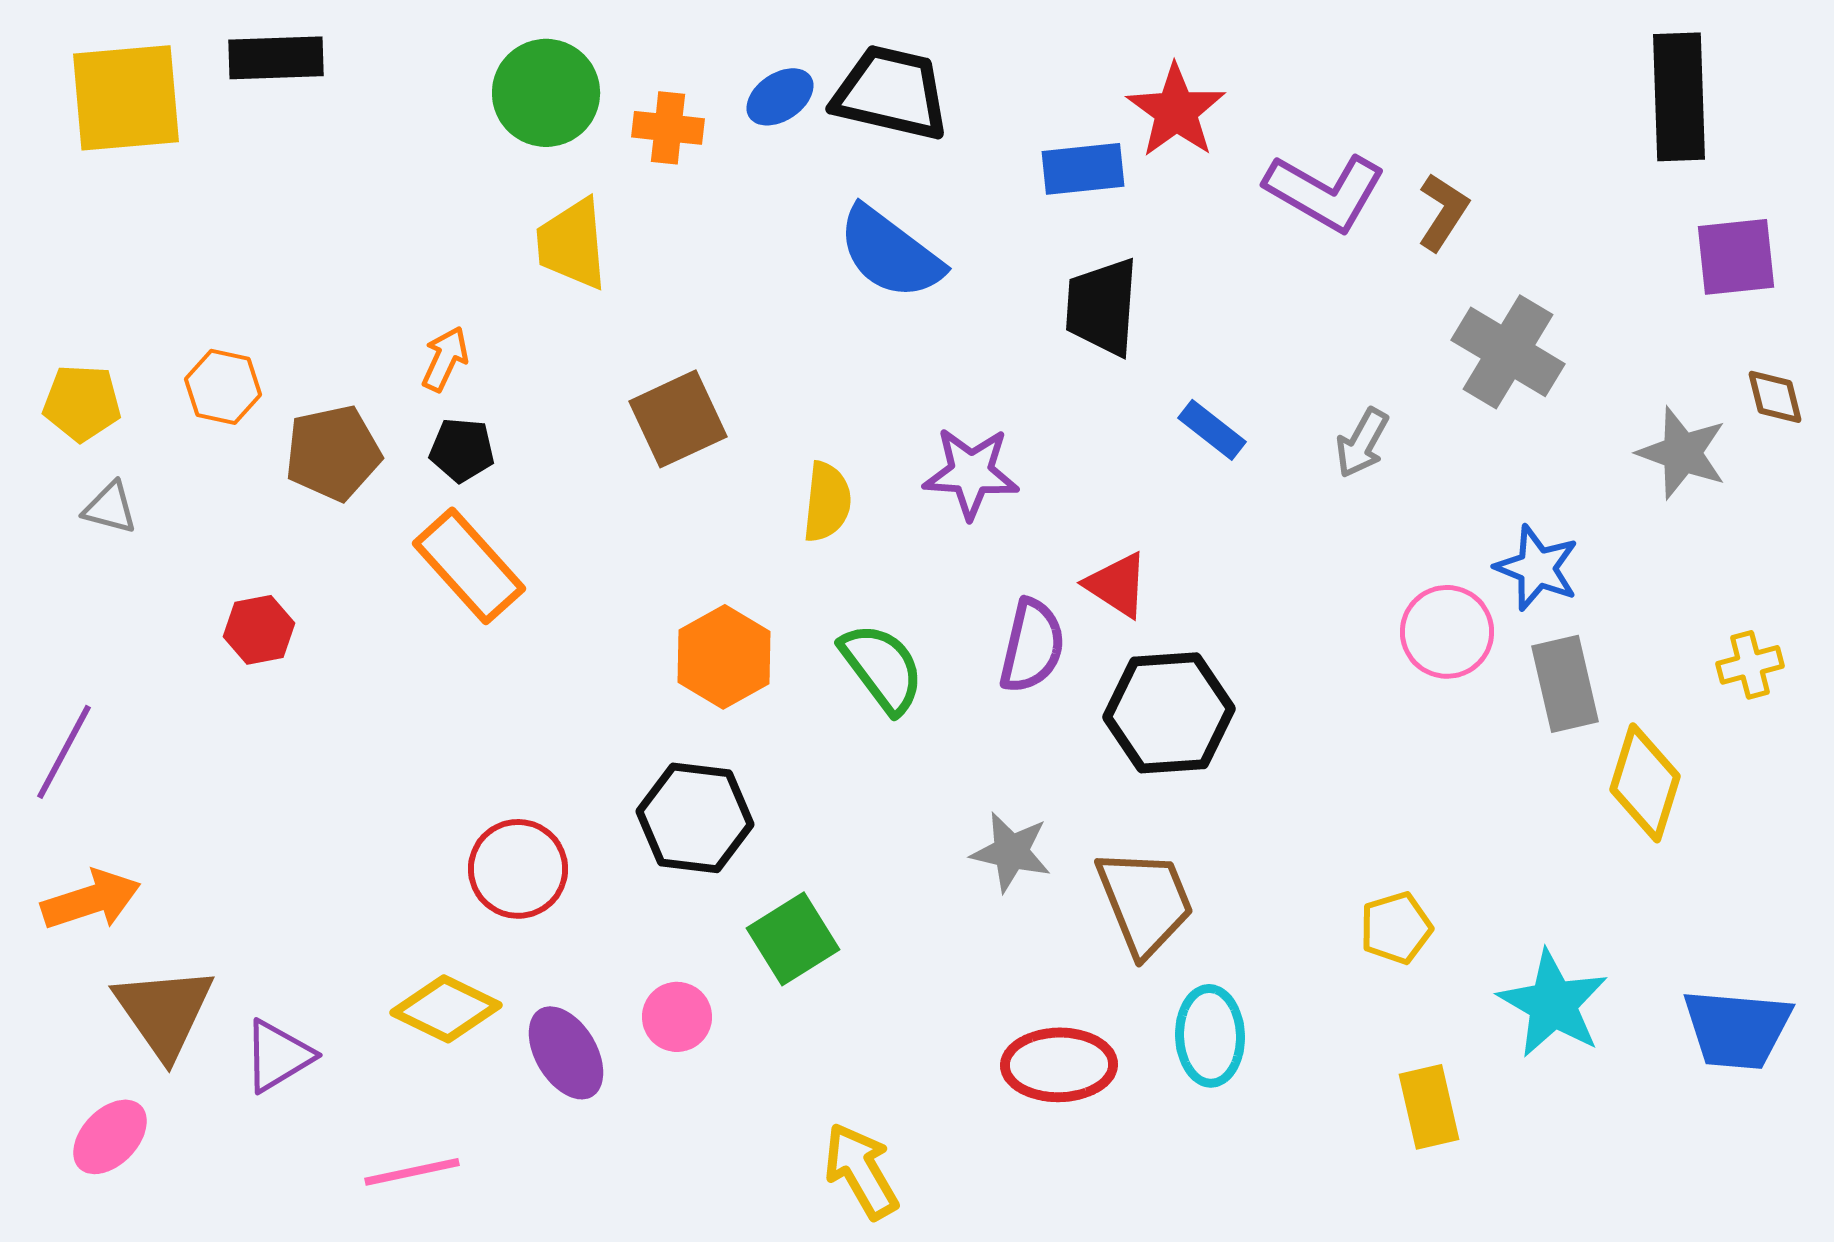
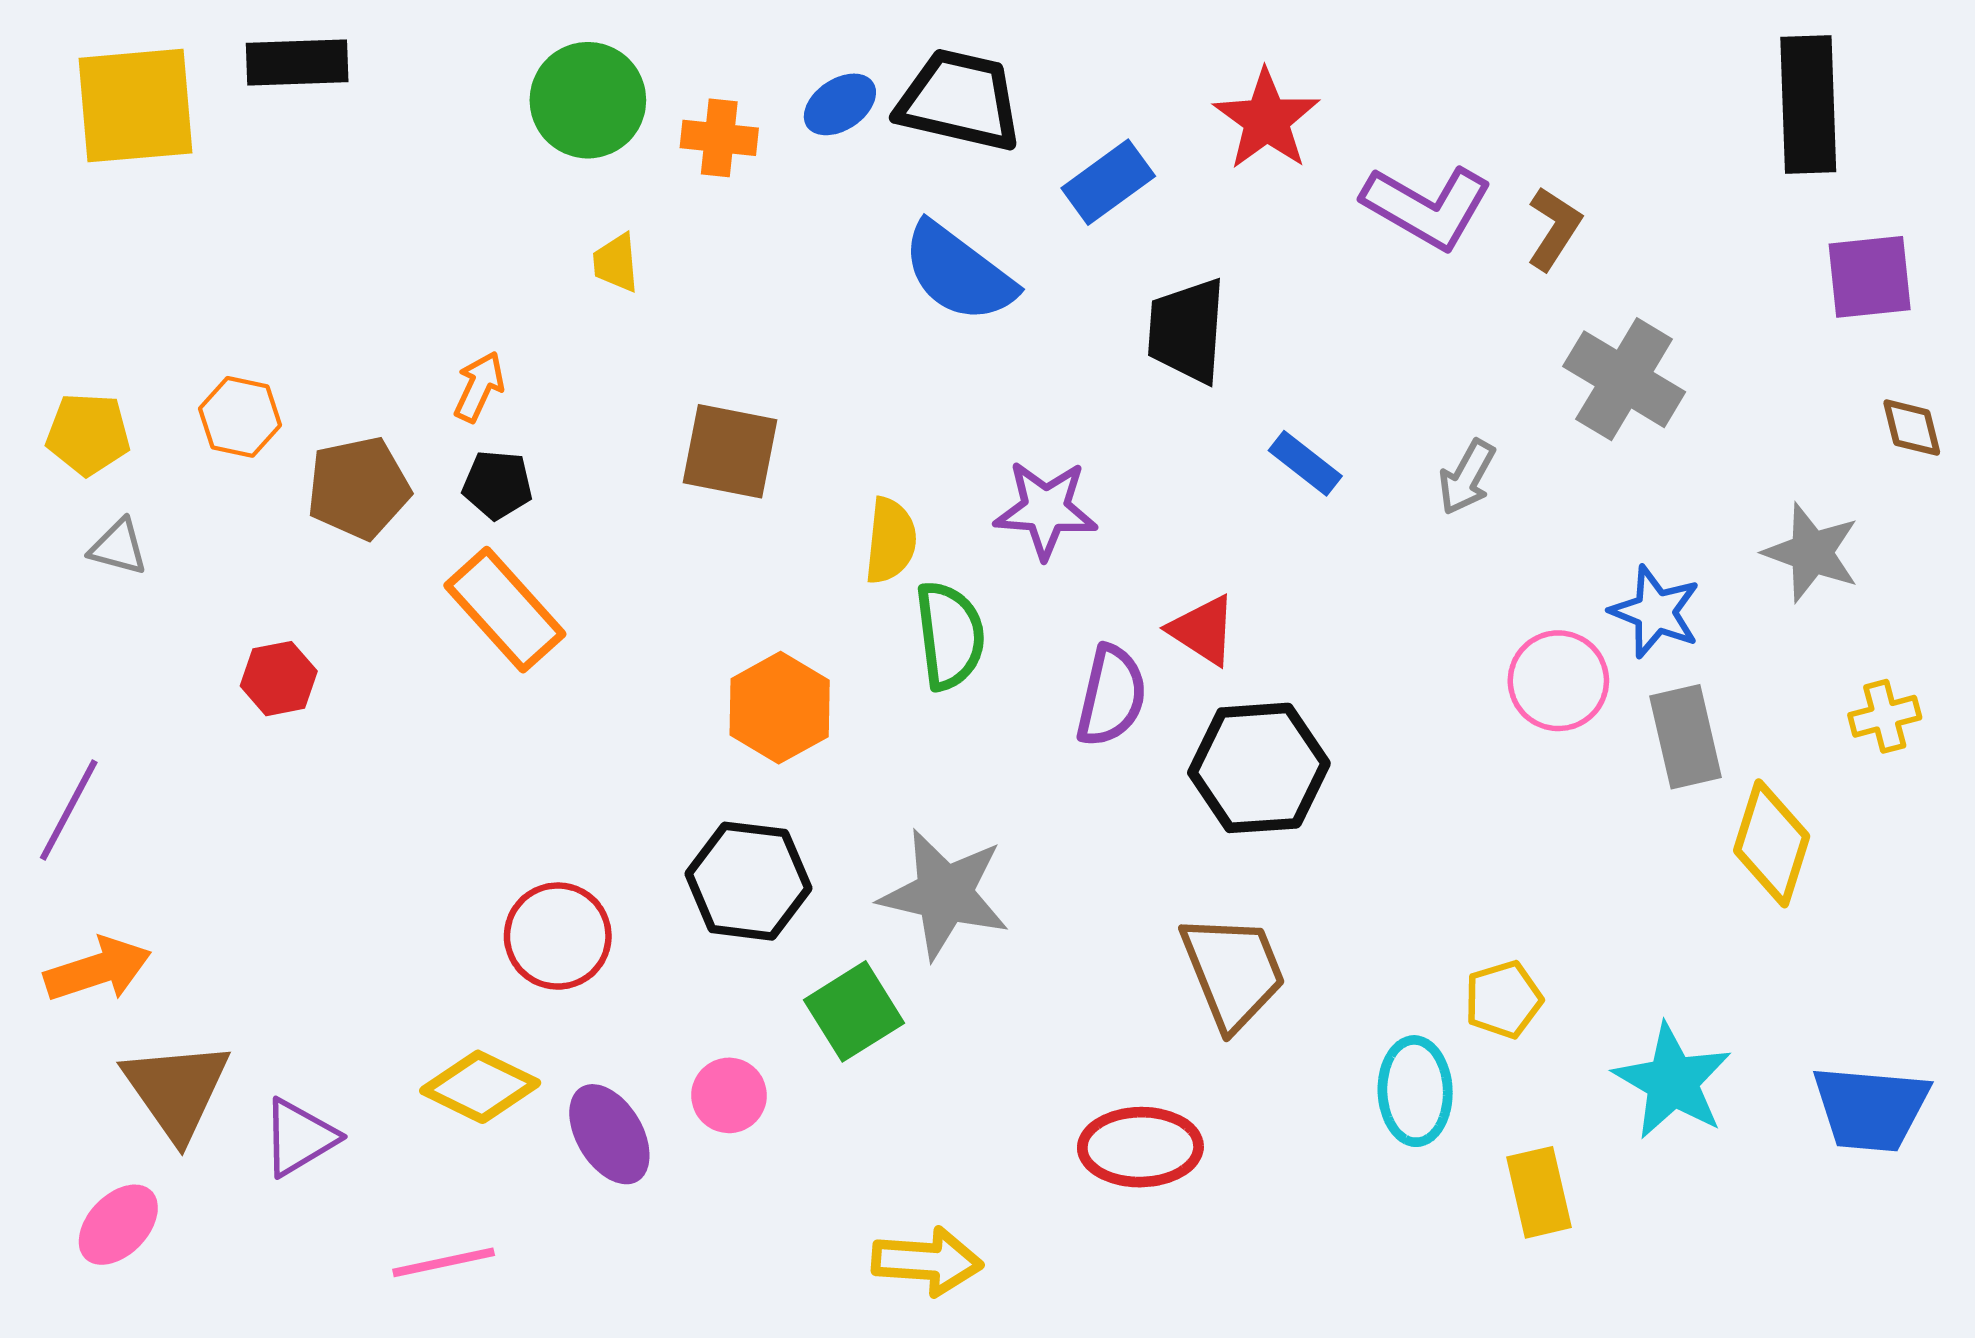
blue rectangle: (1083, 169) -> (1108, 182), moved, turned -30
yellow trapezoid: (572, 244) -> (616, 263), size x0.6
brown square: (678, 419) -> (730, 451), turned 36
gray star: (1682, 453) -> (1811, 553), moved
green semicircle: (882, 668) -> (950, 635), moved, turned 30
gray star: (1011, 852) -> (944, 894), moved, size x1.5
cyan ellipse: (1210, 1036) -> (1415, 1091), moved
yellow arrow: (861, 1171) -> (927, 1261), turned 124

